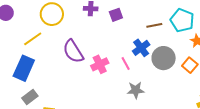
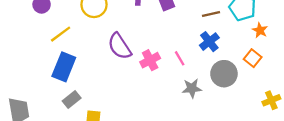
yellow line: (33, 39) -> (61, 34), moved
blue cross: (141, 48) -> (209, 42), moved
gray circle: (164, 58) -> (224, 74), moved

